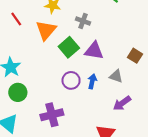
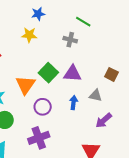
gray cross: (83, 21) -> (70, 40), moved
orange triangle: (46, 30) -> (25, 85), moved
purple circle: (71, 80) -> (43, 107), moved

